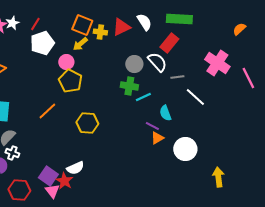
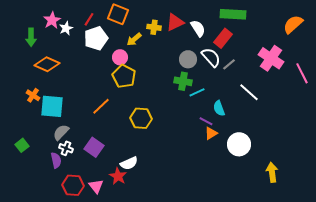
white semicircle: (144, 22) -> (198, 28), moved
white star: (12, 23) -> (66, 28), moved
orange square: (82, 25) -> (118, 14), moved
orange semicircle: (239, 29) -> (293, 24), size x1.5
gray line: (177, 77) -> (229, 64), moved, turned -32
purple square: (48, 176) -> (94, 147), moved
pink triangle: (52, 191) -> (96, 186), moved

